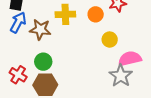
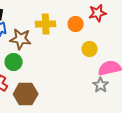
green circle: (43, 62) -> (14, 62), moved
gray star: (121, 76) -> (101, 85), size x0.7

